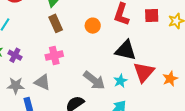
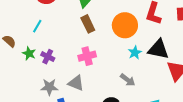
orange circle: (93, 26) -> (125, 25), size x1.6
gray arrow: (94, 80) -> (128, 80), size x0.7
cyan star: (120, 81) -> (135, 53), moved

